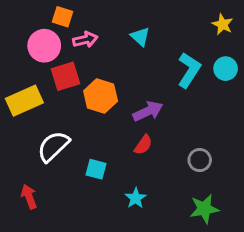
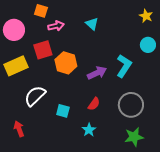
pink circle: (44, 46) -> (14, 30), moved
cyan L-shape: (189, 70) -> (124, 66), moved
red semicircle: (143, 145) -> (94, 104), moved
gray circle: (200, 160) -> (131, 105), size x1.6

